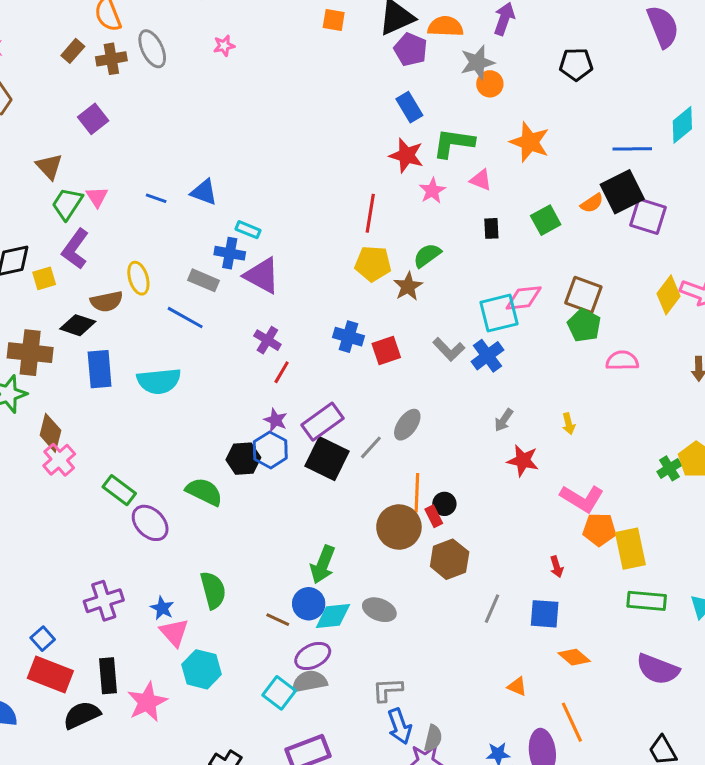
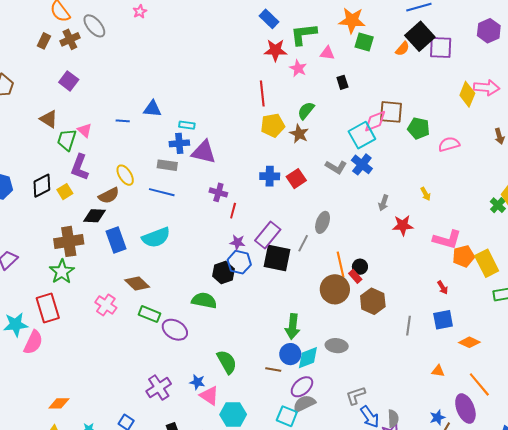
green square: (546, 220) -> (364, 42), moved, turned -30
brown square: (583, 295) -> (391, 112), moved
brown diamond: (50, 433) -> (137, 283), moved, turned -45

